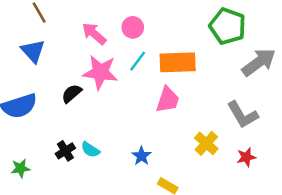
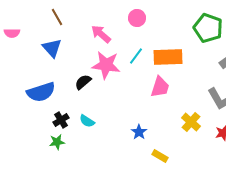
pink circle: (133, 27) -> (137, 18), moved
cyan semicircle: (90, 150) -> (87, 121), moved
black cross: (65, 151) -> (61, 120), moved
green star: (20, 168) -> (57, 142), moved

